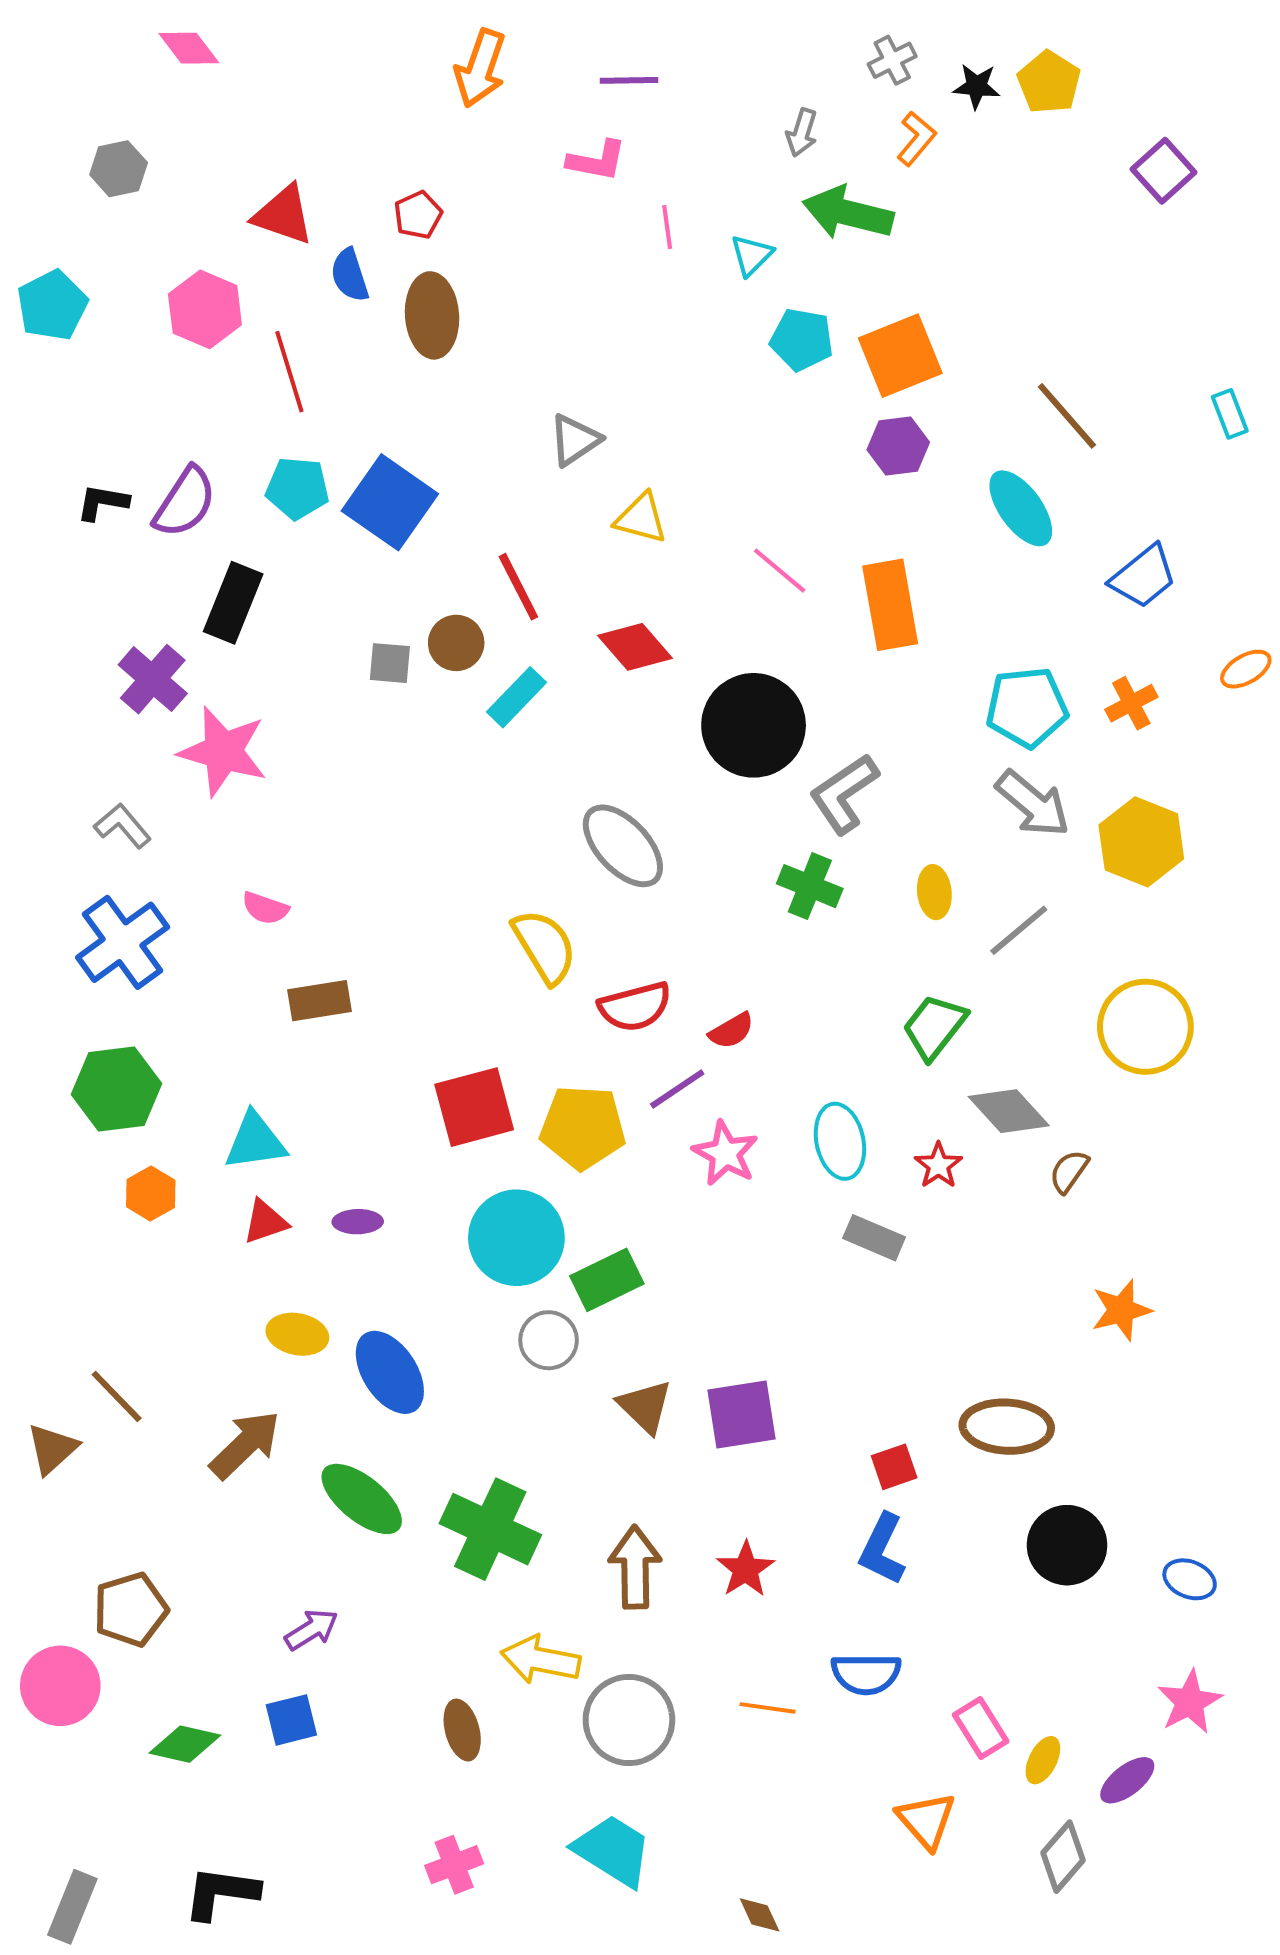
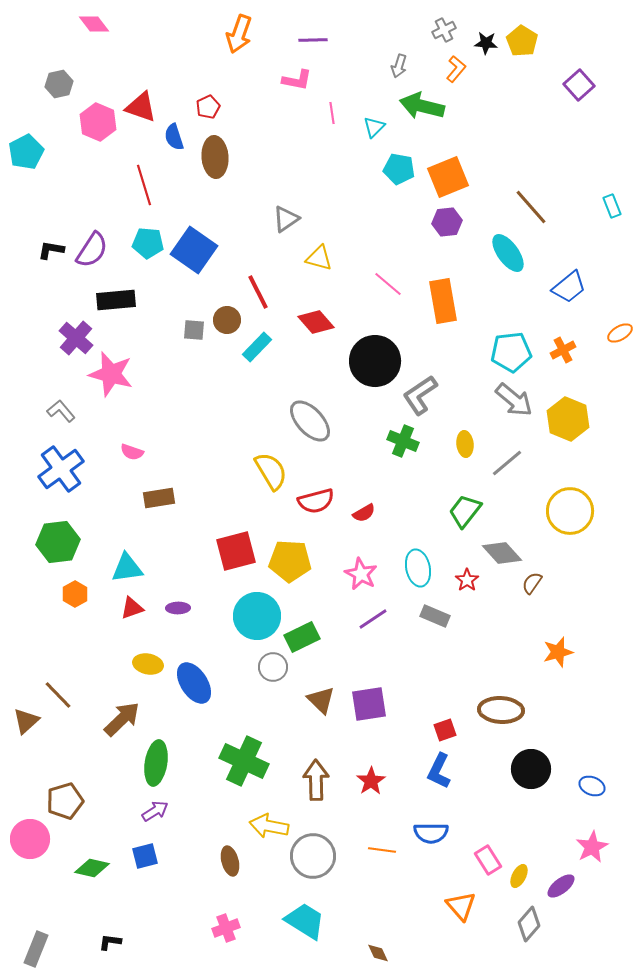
pink hexagon: (205, 309) -> (98, 122), moved
black rectangle: (233, 603) -> (116, 300), turned 63
purple line: (677, 1089) -> (373, 619), moved
green ellipse: (362, 1499) -> (156, 763), moved, turned 60
black L-shape: (221, 1893) -> (110, 942), size x0.6

